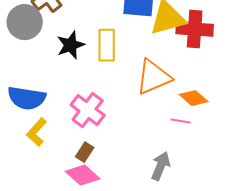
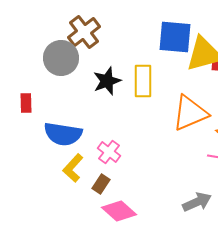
pink cross: (88, 110) -> (109, 152), moved, size x0.7
brown rectangle: (85, 152) -> (101, 184), moved
gray arrow: (161, 166) -> (197, 202), turned 44

